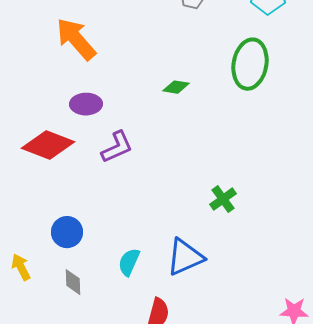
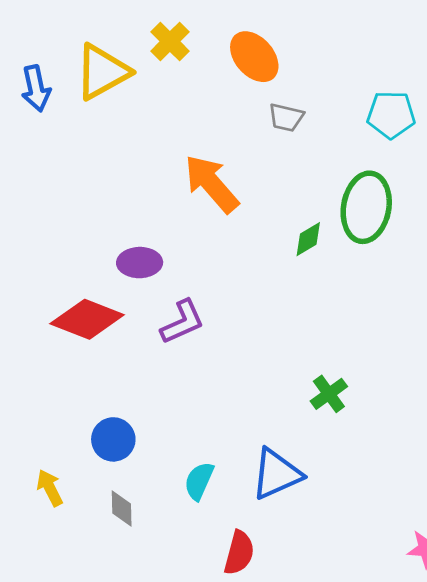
orange arrow: (76, 39) -> (211, 184), moved
green diamond: (176, 87) -> (308, 239), moved, turned -40

